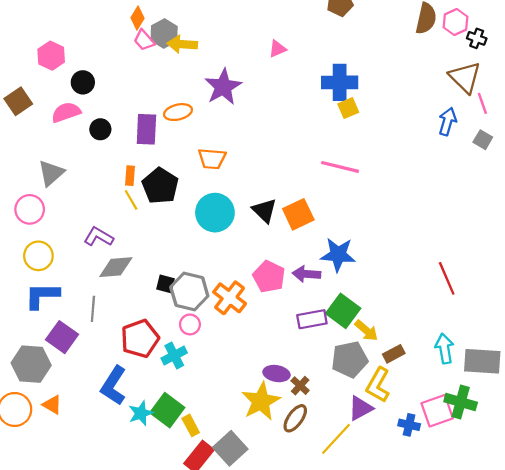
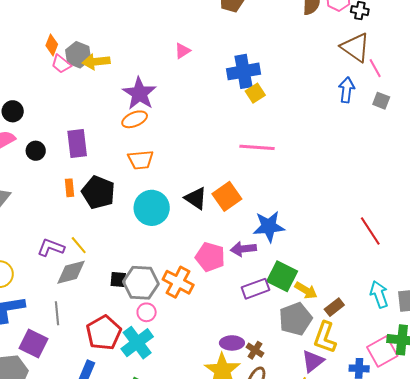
orange ellipse: (178, 112) -> (135, 119), moved
yellow line: (131, 200) -> (79, 245), moved
cyan cross: (174, 356) -> (137, 343), size x1.4

